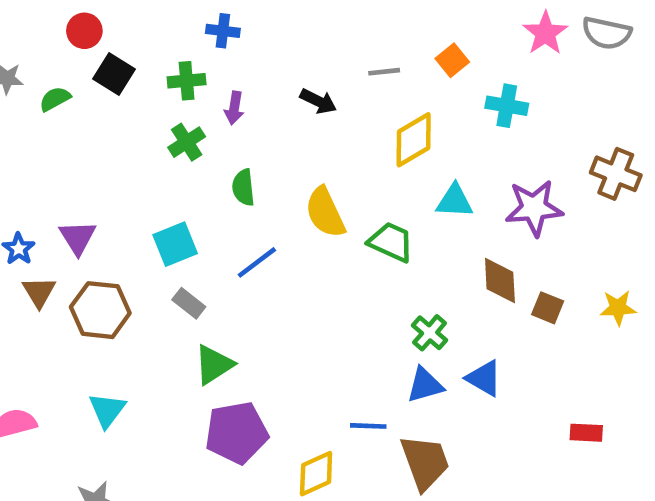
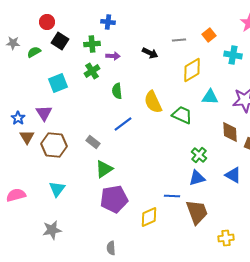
purple arrow: (234, 108) -> (113, 56), turned -96
cyan square: (175, 244) -> (58, 83), moved
blue triangle: (484, 378) -> (233, 175), moved

